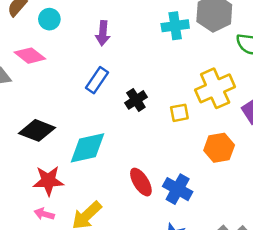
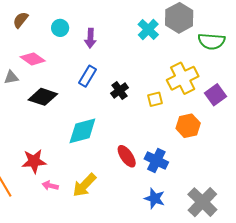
cyan circle: (49, 19) -> (60, 28), moved
cyan cross: (175, 26) -> (148, 30), turned -35
black diamond: (37, 130) -> (43, 97), moved
red star: (48, 181) -> (34, 161), moved

